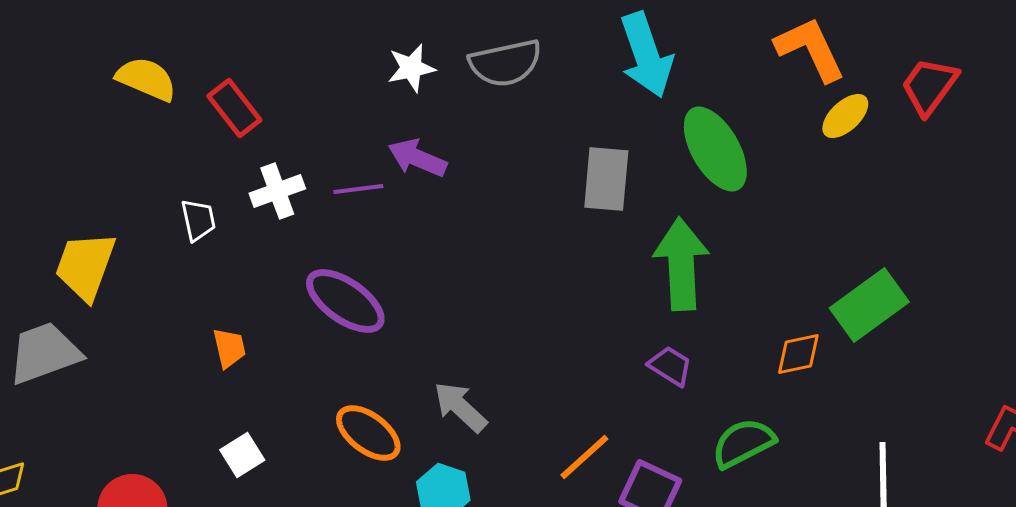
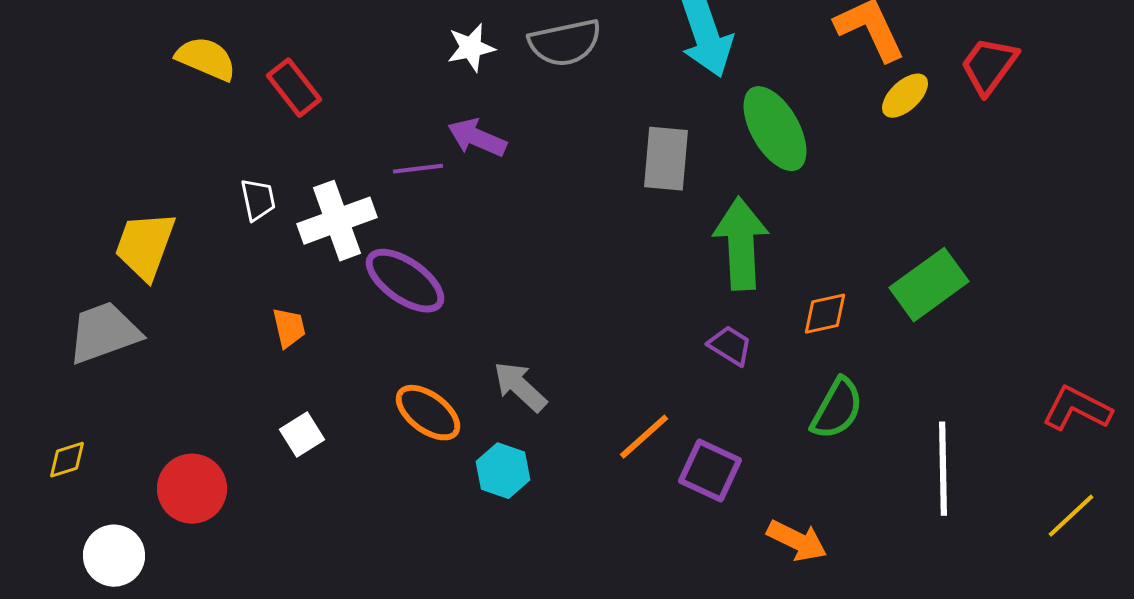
white cross: (277, 191) -> (337, 221), moved, size x1.4
orange diamond: (798, 354) -> (825, 314), moved
green semicircle: (743, 443) -> (837, 409), moved, turned 146

